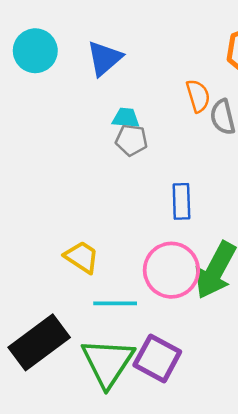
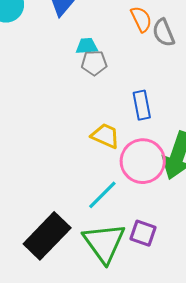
yellow trapezoid: (82, 257) -> (105, 136), moved
cyan line: (115, 303) -> (102, 195), turned -36
purple square: (157, 358) -> (143, 233), size x0.7

